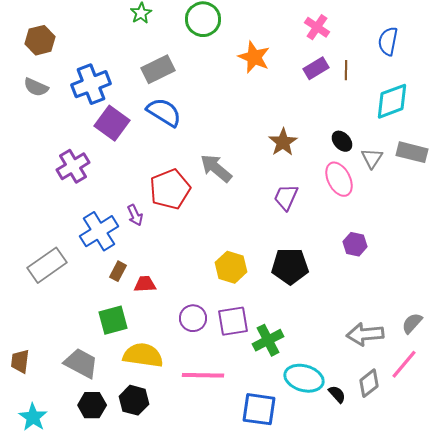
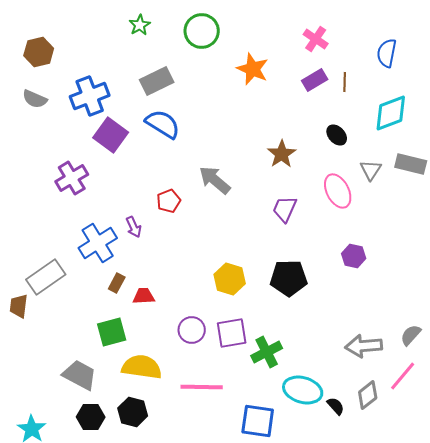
black ellipse: (342, 141) -> (337, 135), moved
red pentagon: (170, 189) -> (169, 201), size x0.6
brown trapezoid: (20, 361) -> (19, 306), moved

